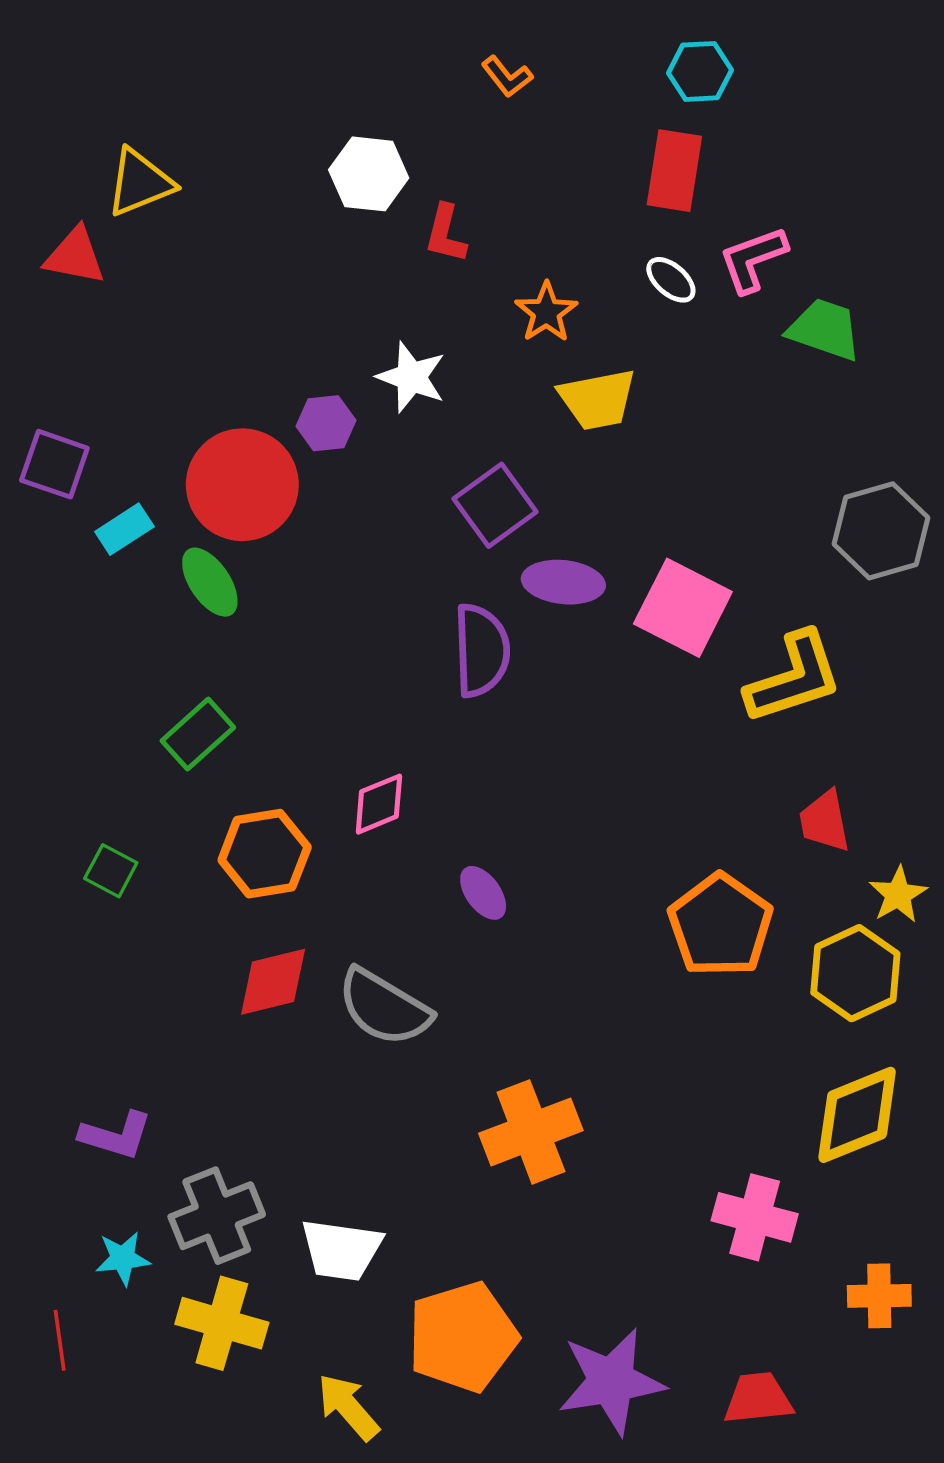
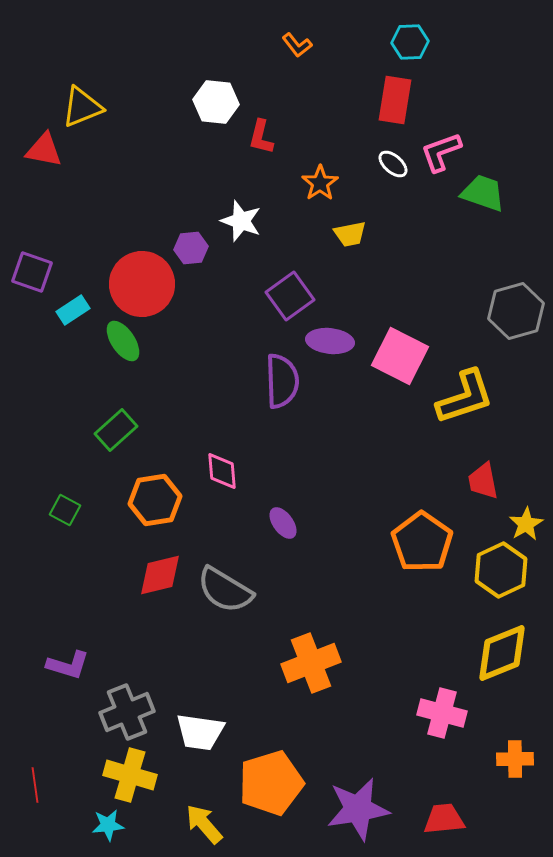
yellow trapezoid: (598, 399) -> (350, 234), size x0.7
pink diamond: (379, 804) -> (222, 471), turned -72
cyan star: (123, 1258) -> (108, 825), moved

